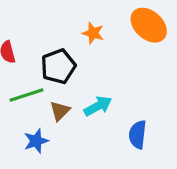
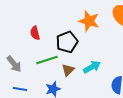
orange star: (93, 33) -> (89, 21), size x1.5

